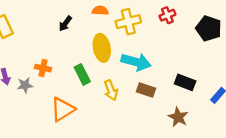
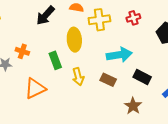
black arrow: (65, 24) -> (45, 15), size x1.5
cyan arrow: (136, 62) -> (119, 55), moved, turned -30

